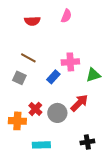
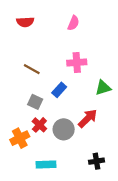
red semicircle: (32, 21) -> (25, 22), moved
pink cross: (70, 62) -> (77, 62), moved
gray square: (19, 78) -> (35, 102), moved
orange cross: (17, 121) -> (20, 138), turned -30

